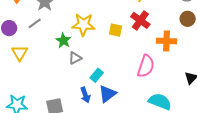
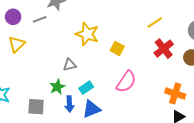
red cross: (140, 20) -> (164, 49), moved
green star: (63, 41) -> (57, 87), moved
orange cross: (167, 41) -> (175, 93), moved
pink semicircle: (146, 66) -> (126, 82), moved

